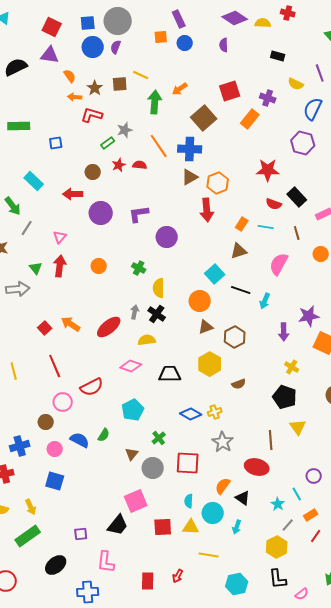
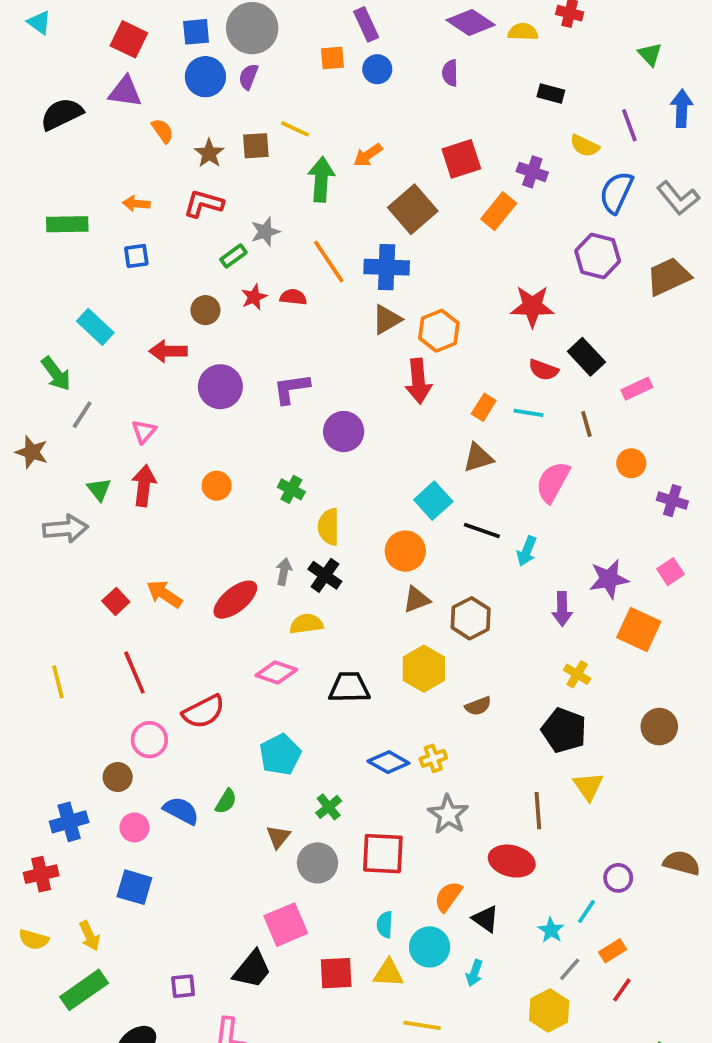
orange arrow: (75, 97) -> (136, 204), moved
cyan line: (297, 494) -> (586, 911), turned 64

